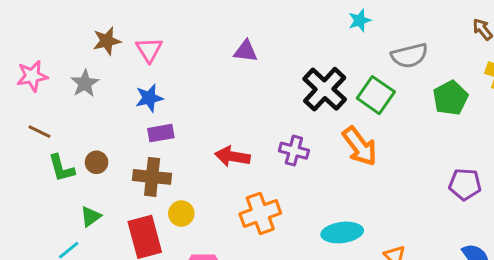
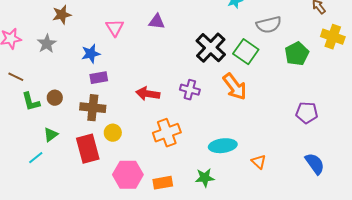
pink triangle: (149, 50) -> (115, 28), moved

